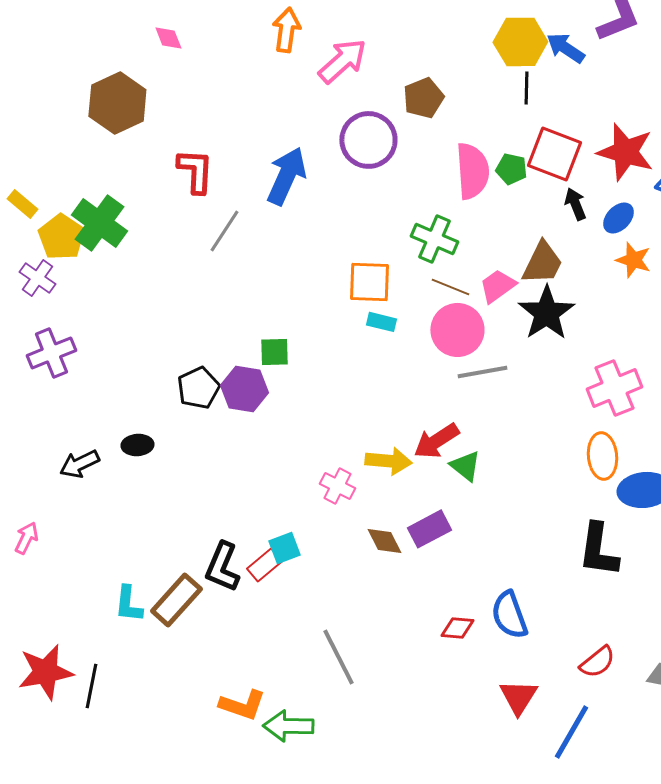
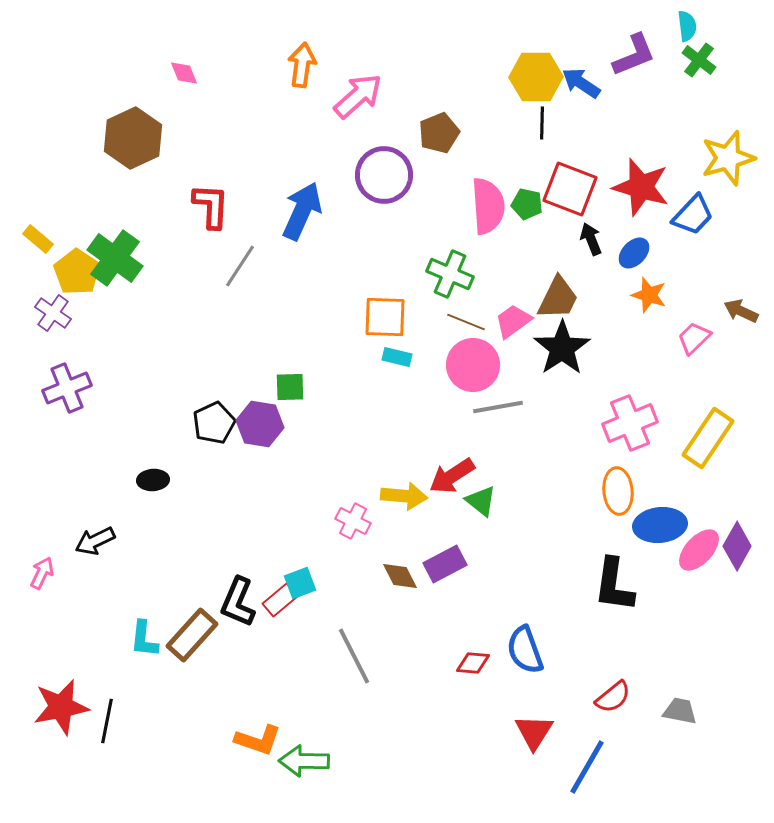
black arrow: (79, 464) -> (95, 541), moved
gray line: (338, 657) -> (354, 656), moved

